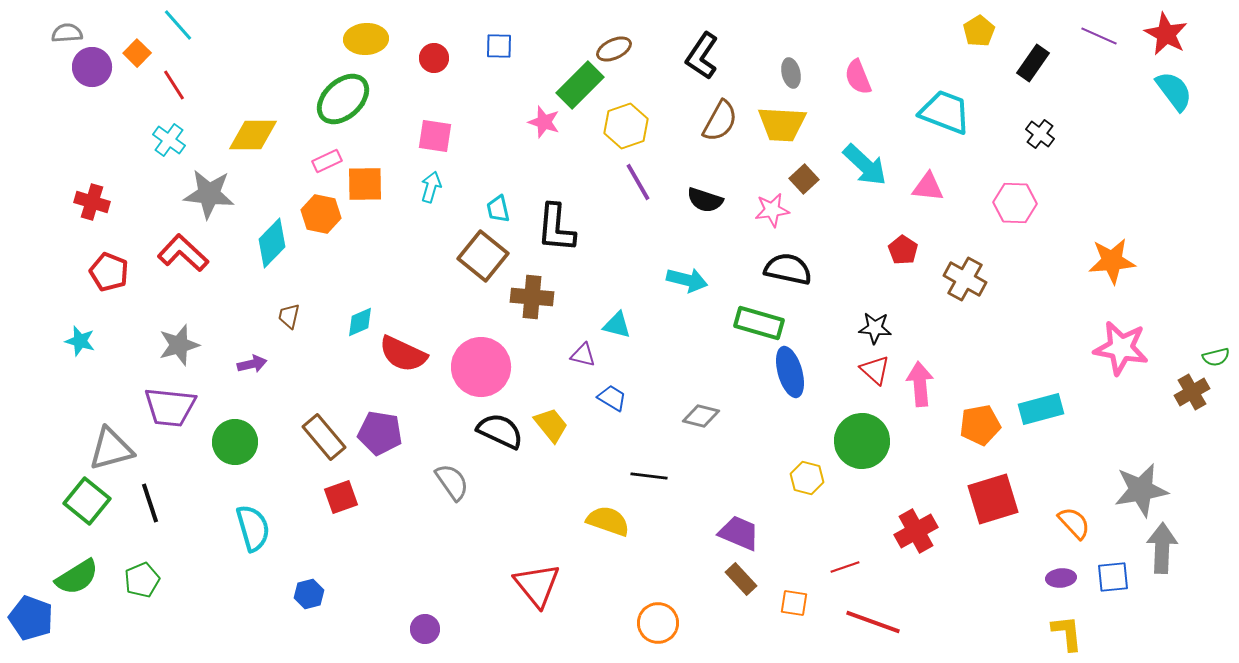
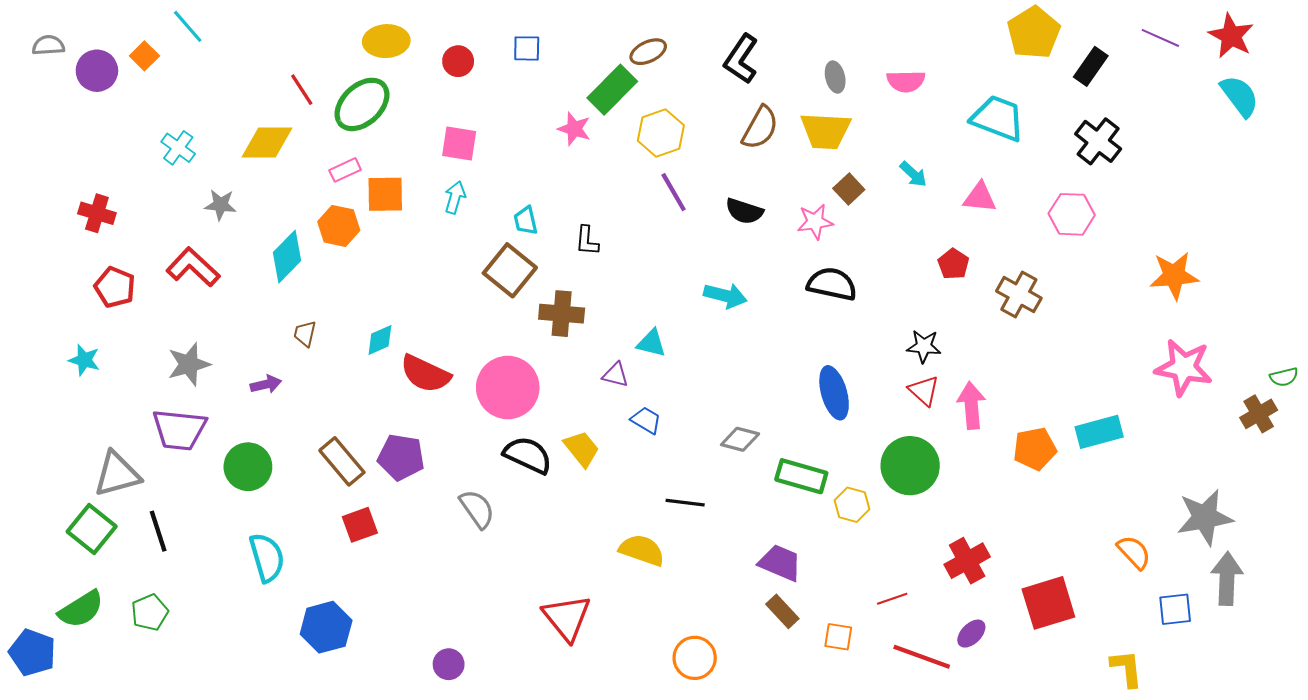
yellow pentagon: (979, 31) -> (1034, 33), size x1.6
gray semicircle: (67, 33) -> (48, 45), moved
pink semicircle: (858, 77) -> (906, 81), turned -69
red line: (174, 85) -> (302, 90), moved
black cross: (1040, 134) -> (1098, 141), size x1.5
cyan arrow: (865, 165) -> (913, 174), size x0.6
gray star: (209, 194) -> (220, 205), size x0.6
black L-shape: (556, 228) -> (587, 241), size x0.6
green rectangle: (759, 323) -> (801, 476), moved
red square: (993, 499) -> (1048, 603), moved
purple ellipse: (1061, 578) -> (971, 634), moved, turned -40
blue hexagon: (309, 594) -> (326, 627), size x1.6

